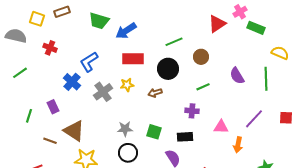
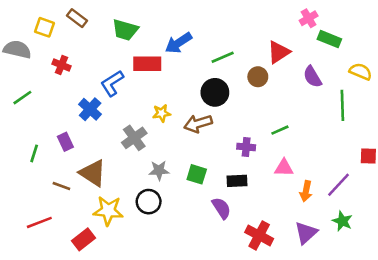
brown rectangle: (62, 12) -> (77, 18), turned 56
red triangle: (217, 24) -> (279, 52), moved
blue arrow: (126, 31) -> (178, 43), moved
red rectangle: (133, 59) -> (147, 64), moved
purple semicircle: (237, 76) -> (312, 77), moved
green line: (203, 87) -> (280, 130), moved
gray cross: (103, 92) -> (134, 138), moved
brown arrow: (155, 93) -> (198, 124), size x1.5
purple line: (254, 119) -> (338, 185), moved
black circle: (128, 153) -> (149, 202), moved

